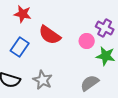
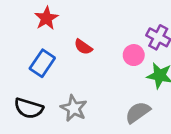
red star: (23, 14) -> (46, 18), turned 30
red semicircle: (50, 35) -> (83, 47), size x0.6

